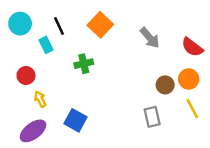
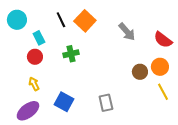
black line: (59, 26) -> (61, 20), moved
red circle: (26, 75) -> (35, 57), moved
gray rectangle: (152, 117) -> (106, 103), moved

